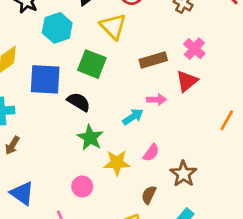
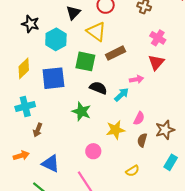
brown rectangle: (153, 60) -> (116, 53), moved
black semicircle: (79, 102) -> (98, 88), moved
green star: (90, 138) -> (81, 112), moved
brown star: (183, 174) -> (165, 130), turned 30
brown semicircle: (149, 195) -> (142, 140), moved

